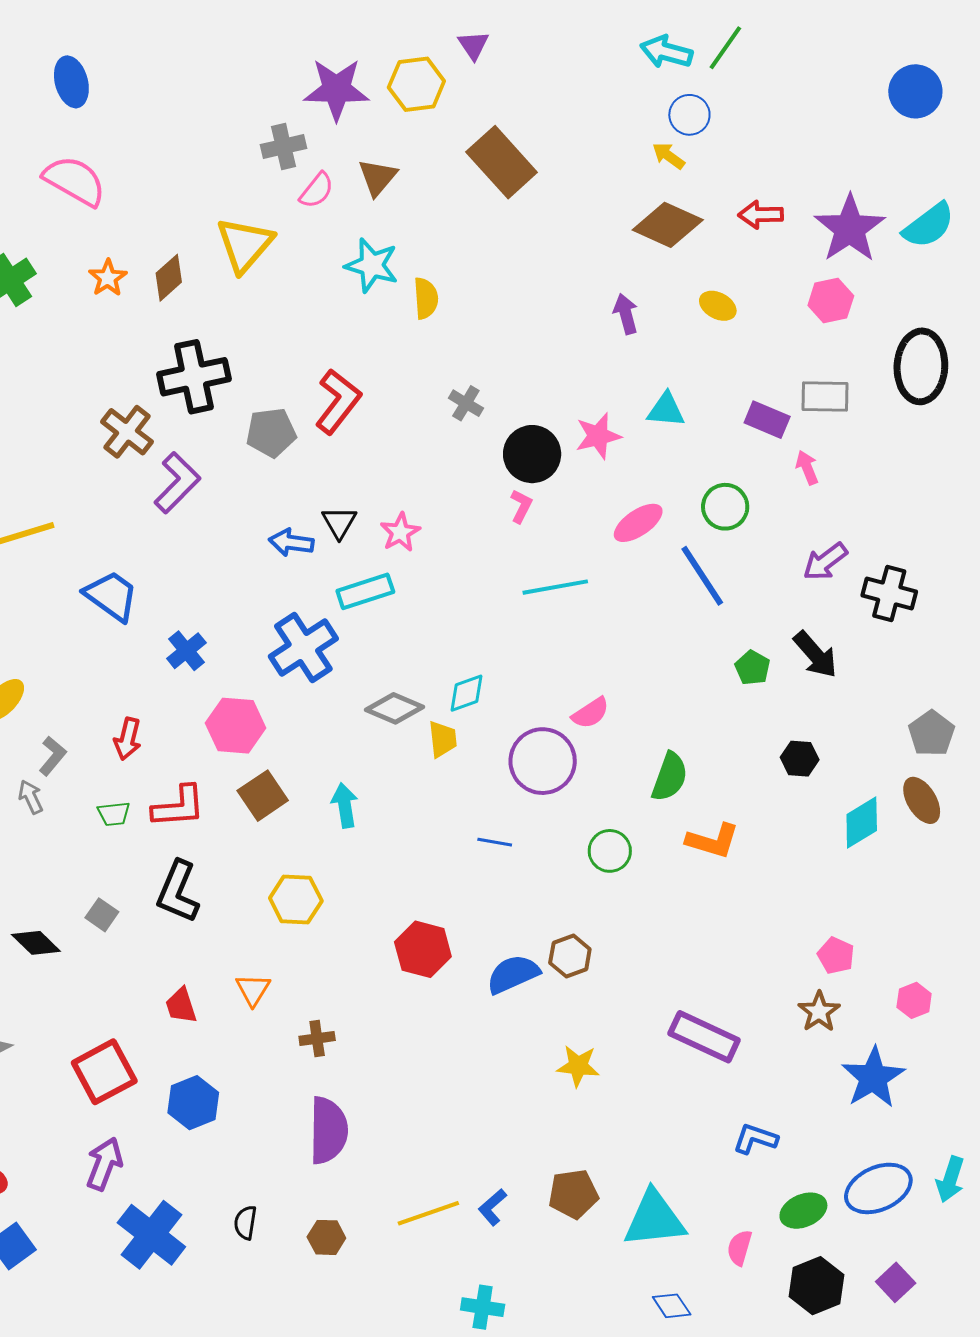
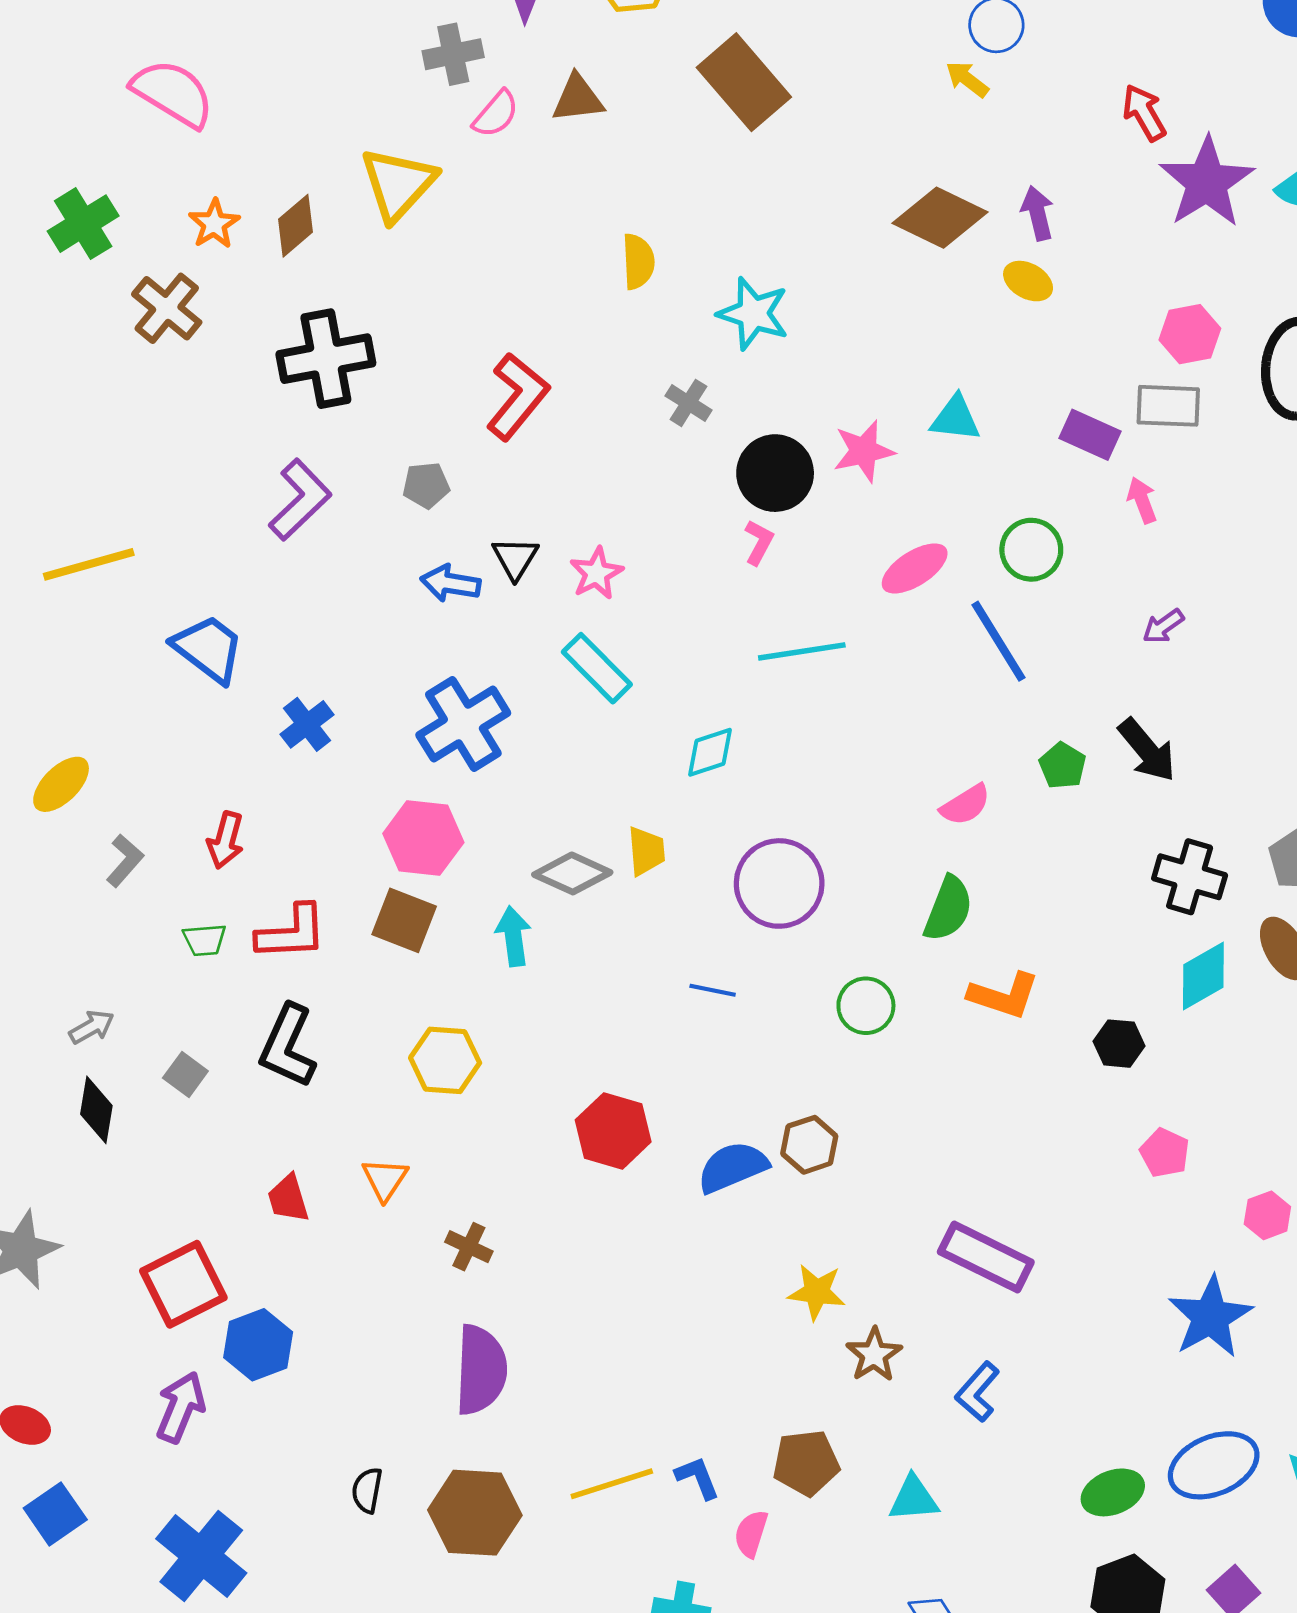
brown triangle: (378, 177) -> (578, 98), turned 42
red arrow: (761, 215) -> (1144, 113), moved, turned 60
brown diamond: (668, 225) -> (940, 218), moved
cyan star: (372, 265) -> (753, 314), moved
pink hexagon: (831, 301) -> (1190, 334), moved
purple arrow: (626, 314) -> (1038, 213), moved
brown cross: (127, 432) -> (167, 308), moved
gray pentagon: (271, 433) -> (426, 485), moved, size x0.7
purple arrow: (825, 562) -> (1163, 626), size x0.7
cyan rectangle: (365, 591) -> (597, 668), moved, turned 62
black cross: (889, 593) -> (1190, 877), moved
cyan diamond: (466, 693) -> (710, 752), moved
gray diamond: (395, 708) -> (572, 873), moved
pink semicircle: (591, 713) -> (965, 805), moved
pink hexagon: (236, 726) -> (423, 838), moved
black hexagon: (800, 759) -> (1119, 1044), moved
brown square: (263, 796) -> (404, 920), turned -36
gray arrow: (31, 797) -> (92, 1027), moved, turned 84
black diamond: (36, 943) -> (96, 1110), turned 54
brown star: (819, 1012) -> (874, 1355), moved
brown cross: (317, 1038) -> (469, 1247), turned 32
blue hexagon: (193, 1103) -> (258, 1345), moved
blue L-shape: (755, 1139) -> (977, 1392), moved, turned -69
blue L-shape: (492, 1207) -> (697, 1478), turned 108
cyan triangle: (654, 1219) -> (914, 1499), size x0.6
blue cross: (151, 1235) -> (201, 1556), moved
brown hexagon: (326, 1237) -> (475, 1513), size x1.8
pink semicircle: (739, 1248) -> (751, 1534), moved

